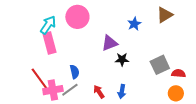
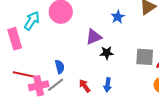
pink rectangle: (50, 43) -> (15, 39), moved
gray square: (160, 65) -> (145, 57), turned 30
red line: (39, 79) -> (25, 75), turned -40

